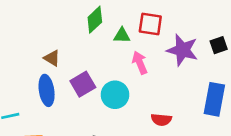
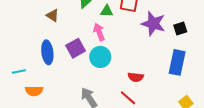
black square: (219, 45) -> (180, 28), moved
brown triangle: (52, 58) -> (53, 15), moved
pink arrow: (140, 63) -> (99, 32), moved

